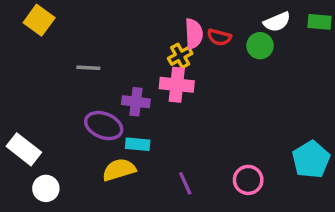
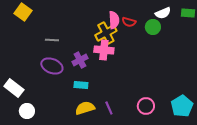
yellow cross: (180, 56) -> (106, 33), size x1.5
purple cross: (136, 102) -> (80, 60), turned -35
purple ellipse: (104, 126) -> (52, 66), moved
cyan pentagon: (311, 160) -> (182, 106), moved
yellow semicircle: (119, 170) -> (85, 108), moved

